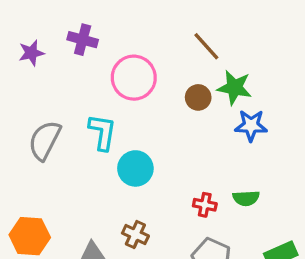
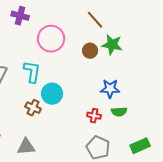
blue star: (251, 126) -> (110, 89), moved
brown cross: (135, 234) -> (33, 108), moved

